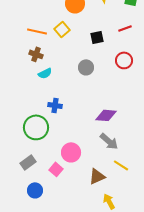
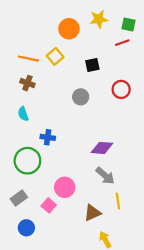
red line: (125, 28) -> (122, 43), moved
cyan semicircle: (45, 73) -> (23, 114), moved, turned 96
yellow line: (121, 165) -> (118, 201), turned 49

